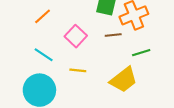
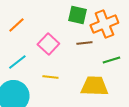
cyan line: (44, 55) -> (17, 62), turned -72
yellow trapezoid: (124, 80) -> (94, 86), turned -140

